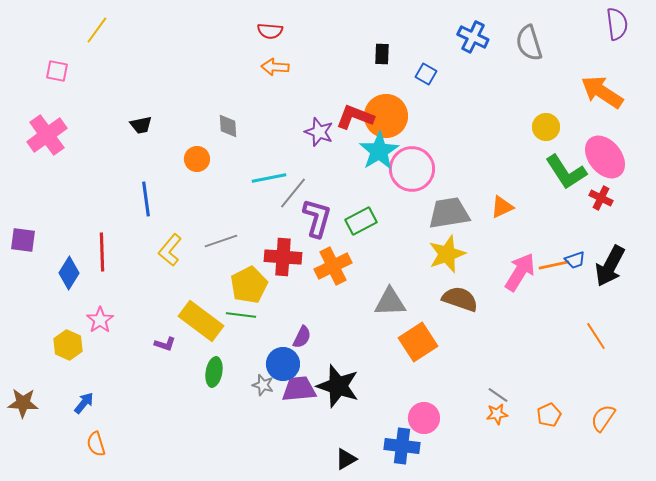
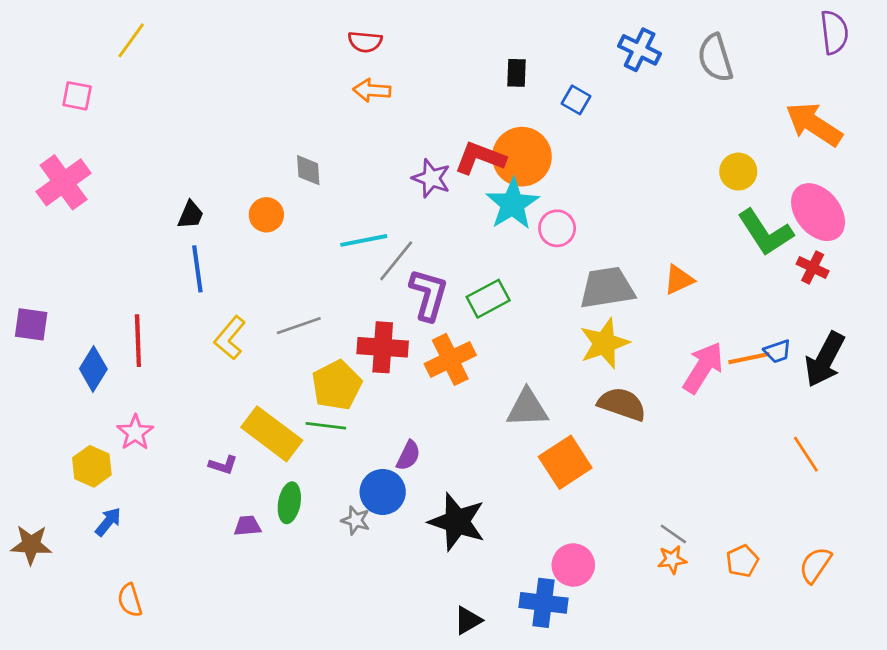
black trapezoid: (141, 125) -> (191, 215), moved, turned -55
pink circle: (412, 169) -> (557, 228), size x0.6
purple trapezoid: (299, 389) -> (247, 526), moved, size x0.6
blue arrow: (84, 403) -> (108, 522), moved

